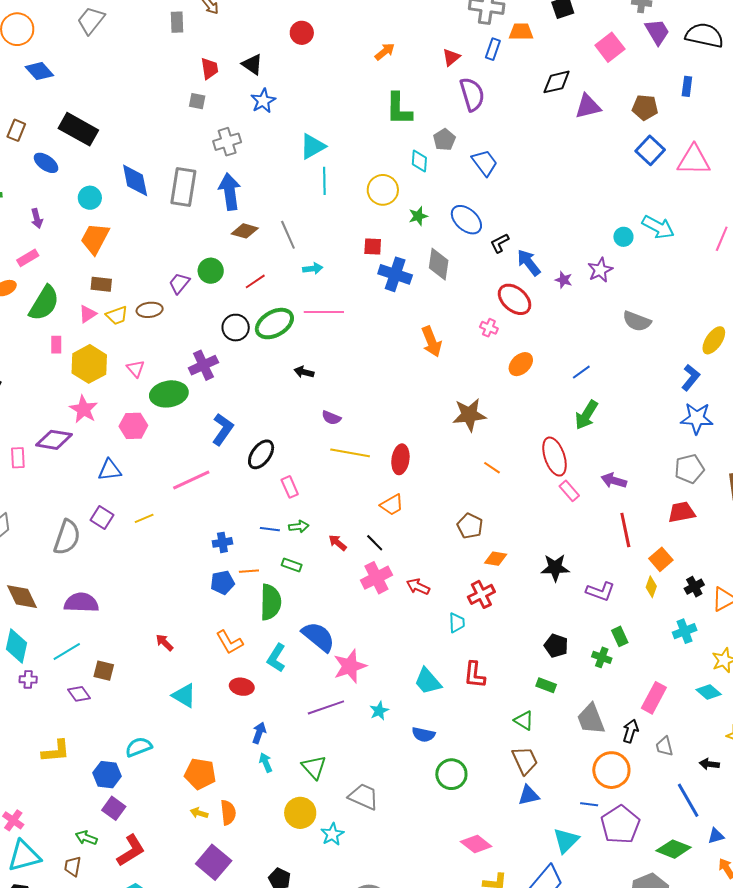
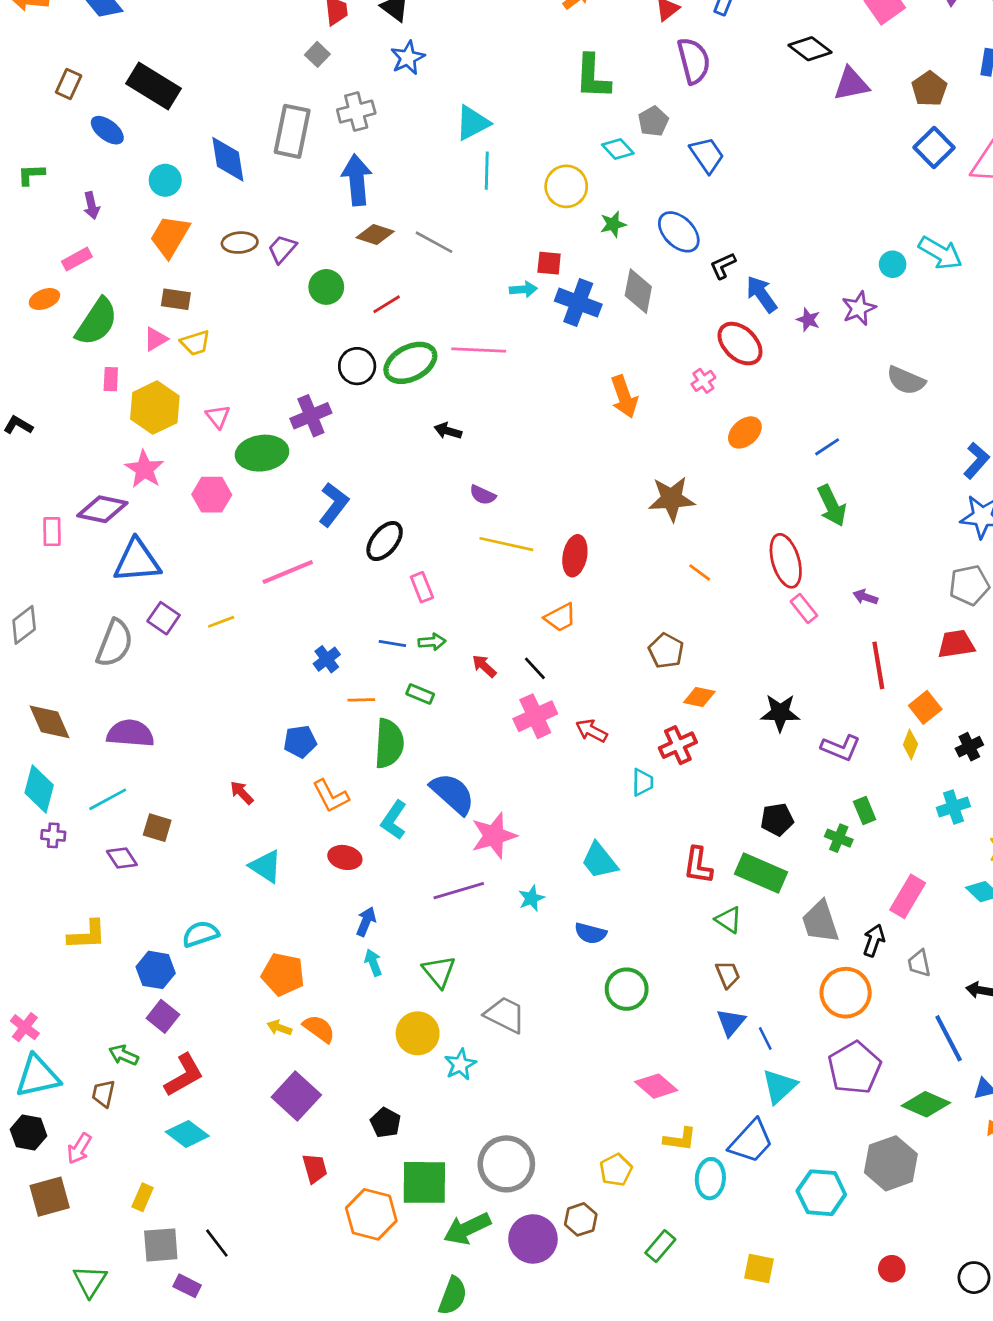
black diamond: (557, 82) -> (810, 49), turned 48
gray square: (197, 101) -> (317, 54), turned 30
brown pentagon: (645, 108) -> (929, 89), turned 30
cyan diamond: (419, 161) -> (618, 149), turned -50
gray rectangle: (183, 187) -> (292, 131), moved
gray line: (288, 235) -> (434, 242), turned -40
cyan arrow: (313, 269) -> (523, 289), moved
purple trapezoid: (179, 283) -> (282, 249), moved
brown ellipse: (150, 310) -> (240, 243), moved
pink cross: (489, 328) -> (703, 381), turned 30
green arrow: (586, 415) -> (832, 506), turned -60
blue triangle: (110, 470) -> (137, 561), moved, size x1.5
purple arrow: (614, 481) -> (865, 597), size x0.7
blue cross: (222, 542) -> (327, 659), turned -30
blue pentagon: (222, 582) -> (300, 742), moved
black pentagon: (556, 646) -> (777, 819), turned -30
red L-shape: (474, 675) -> (698, 865), moved
green rectangle: (546, 685) -> (761, 873), size x1.8
brown trapezoid: (525, 760) -> (728, 975), size x0.7
blue triangle: (529, 795) -> (731, 1022), turned -40
blue line: (589, 804) -> (765, 1039), moved, turned 54
orange semicircle: (228, 813) -> (319, 1029), turned -50

